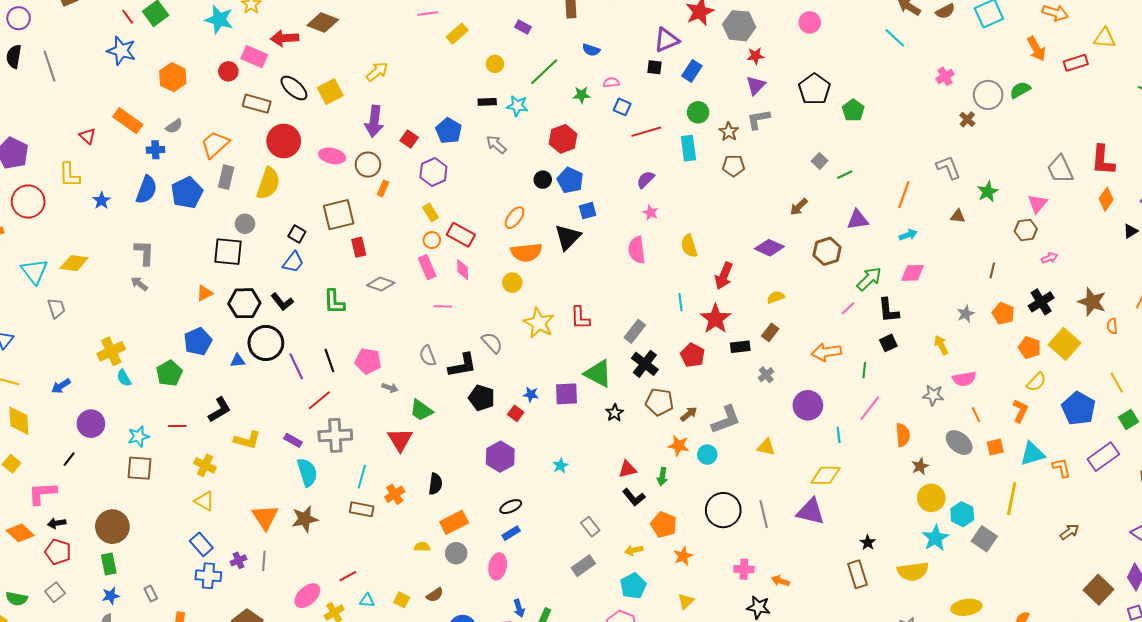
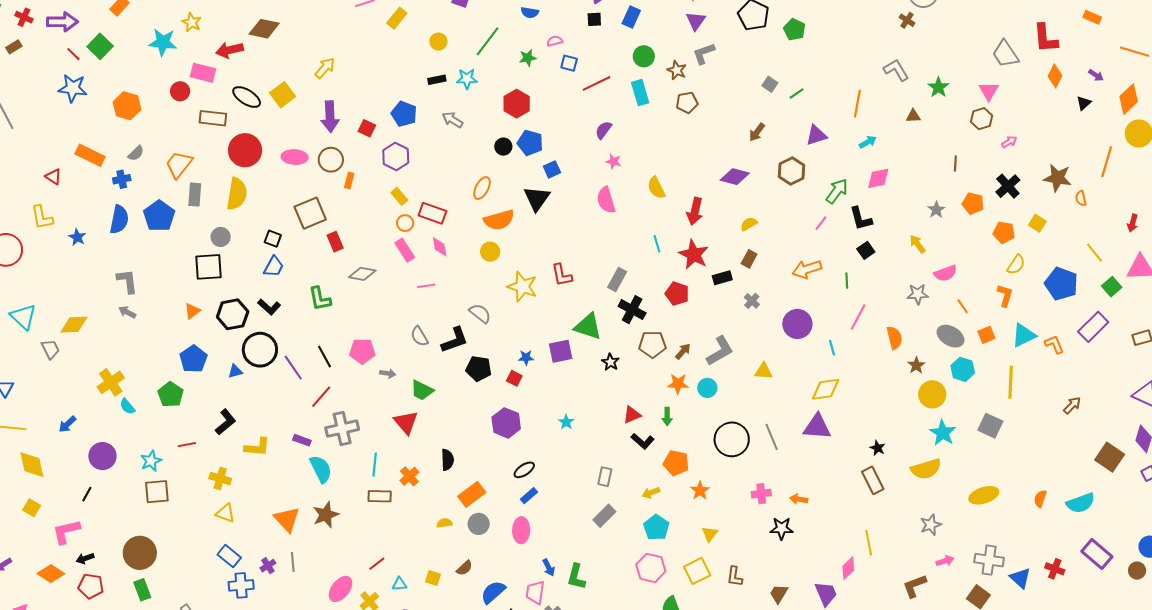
yellow diamond: (74, 263) -> (74, 325), moved
yellow square: (1065, 344) -> (1037, 223), size x0.6
cyan hexagon: (962, 514) -> (963, 369), moved
gray rectangle: (590, 527) -> (605, 477), turned 60

